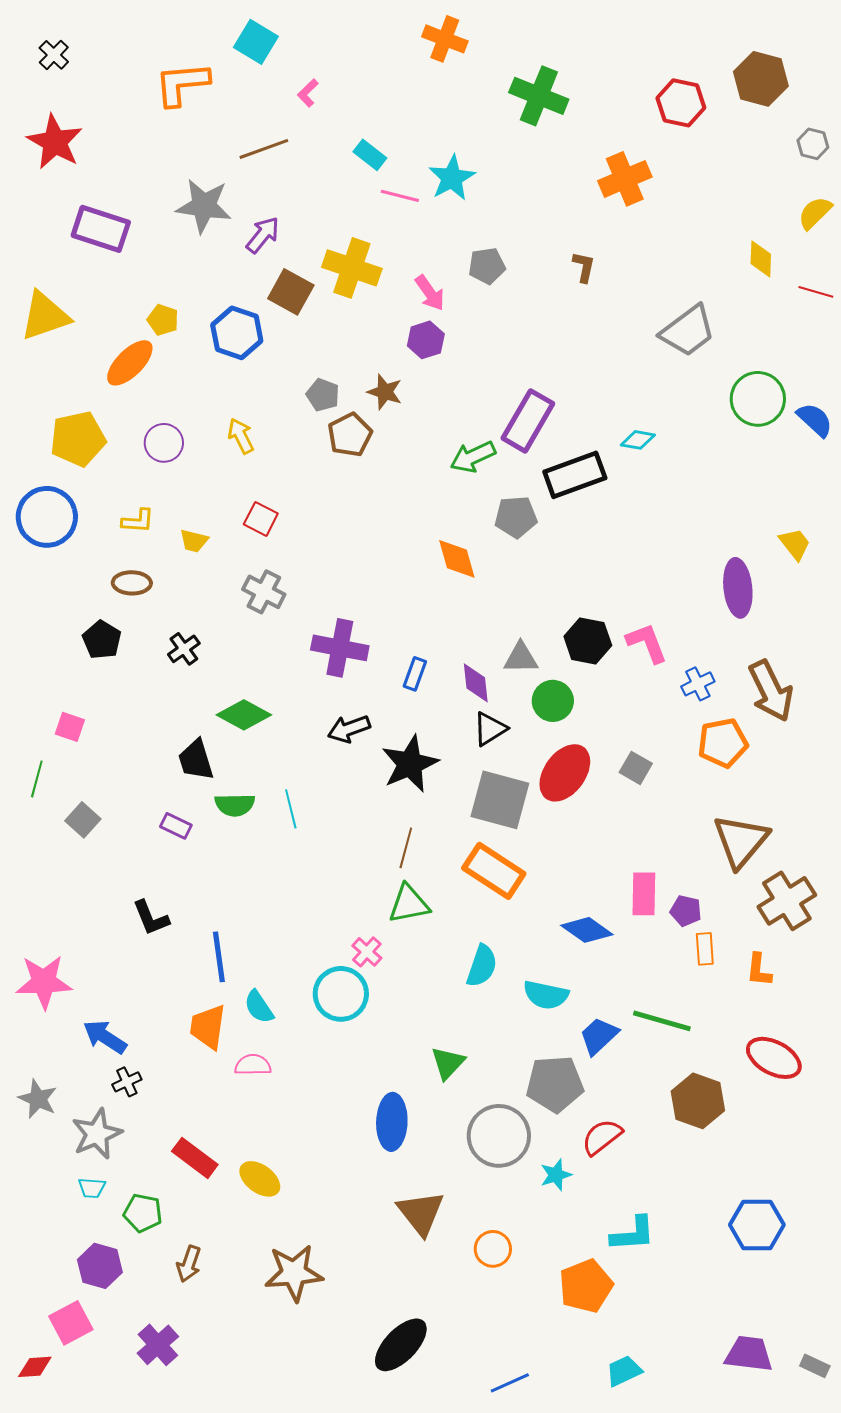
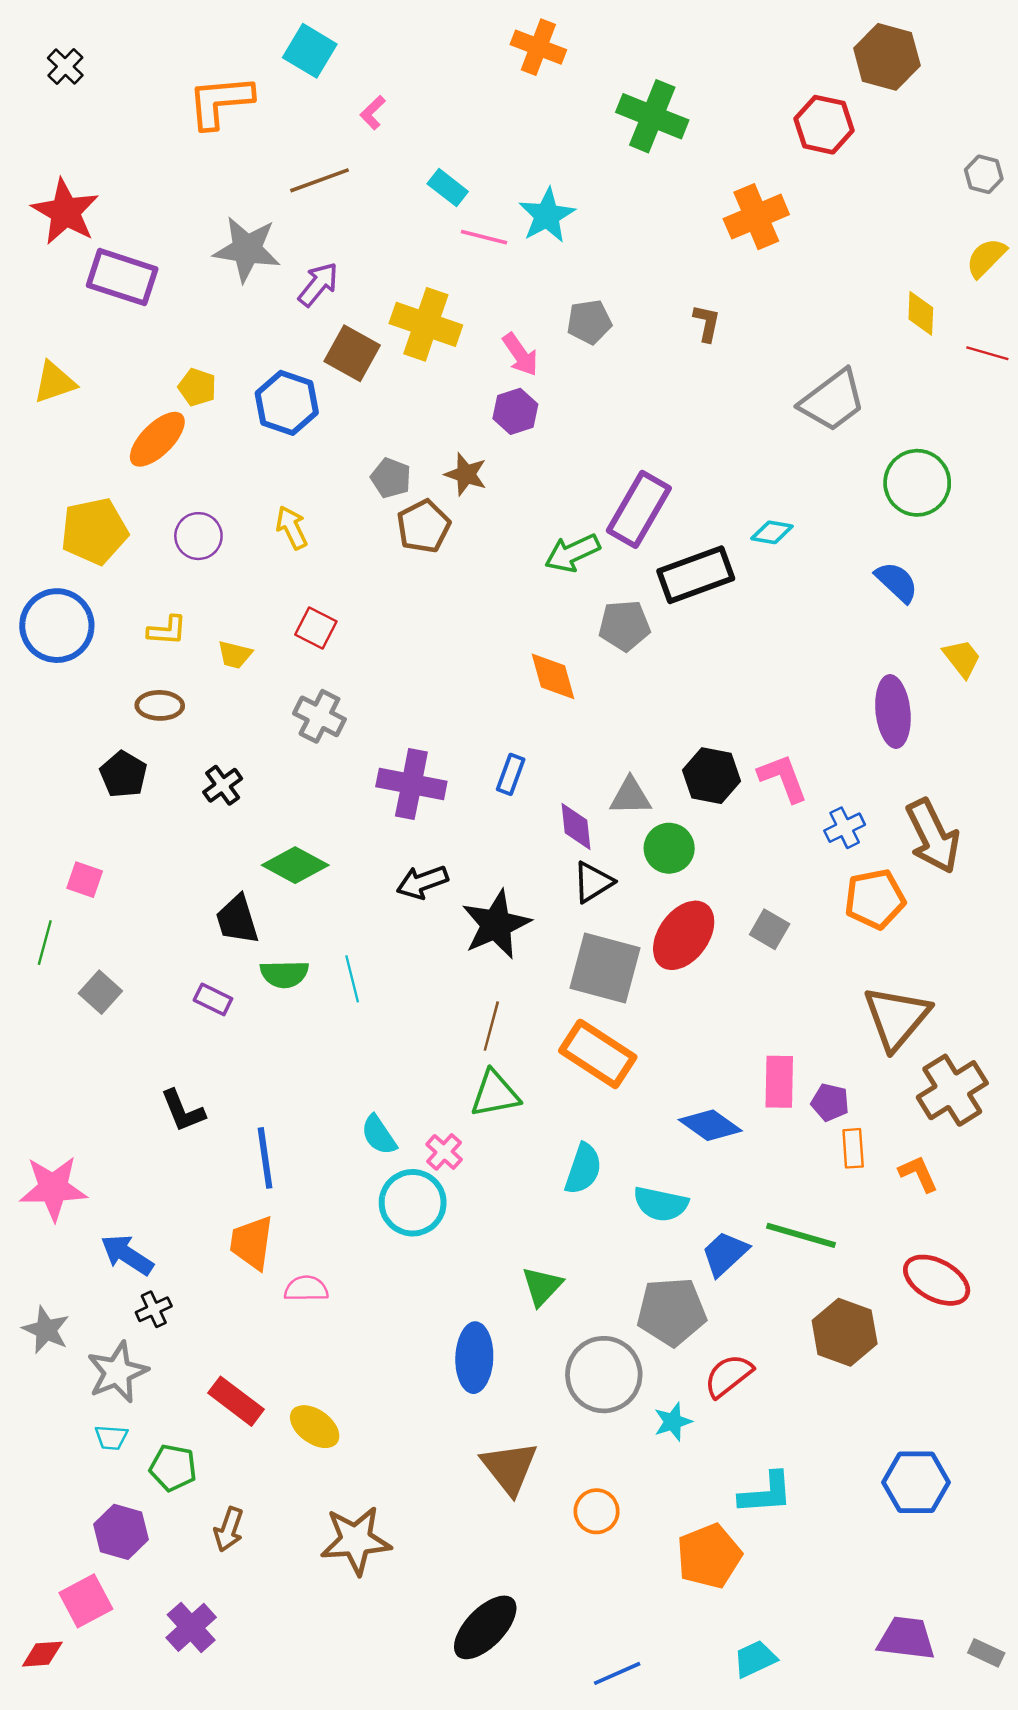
brown hexagon: (761, 79) -> (887, 57), moved
red star: (55, 142) -> (65, 212), moved
yellow triangle: (45, 316) -> (54, 382), size x0.7
blue semicircle: (815, 420) -> (897, 582), moved
blue rectangle: (415, 674) -> (511, 774), moved
orange L-shape: (759, 970) -> (918, 1174), turned 150
cyan semicircle: (259, 1007) -> (379, 1135), moved

